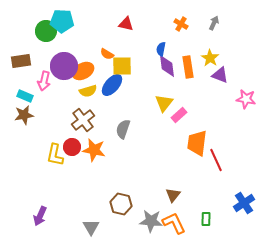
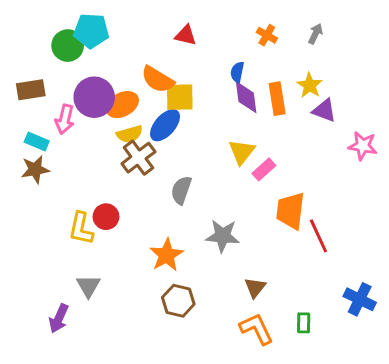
orange semicircle: (107, 54) -> (158, 79), size x1.6
brown cross: (83, 120) -> (138, 158), moved
orange star: (94, 150) -> (166, 255), moved, turned 30
blue cross: (244, 203) -> (360, 299), turned -30
gray star: (151, 221) -> (223, 236), moved
gray triangle: (91, 227) -> (88, 286), moved

